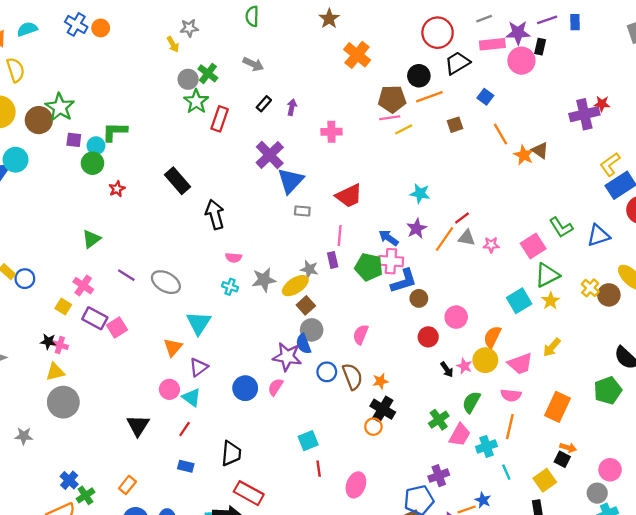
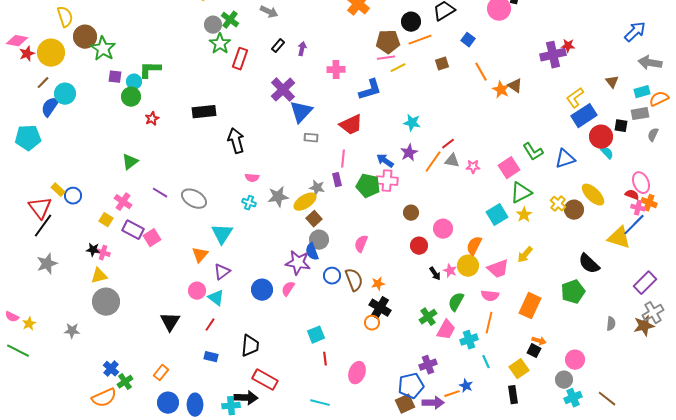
brown circle: (39, 120) -> (85, 37), moved
black rectangle: (178, 181) -> (204, 112), turned -55
blue L-shape: (404, 281) -> (370, 90), moved

